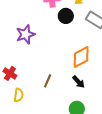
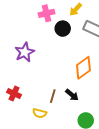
black arrow: (79, 82) -> (72, 95), moved
yellow semicircle: (19, 95) -> (40, 113), moved, turned 104

